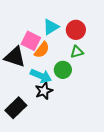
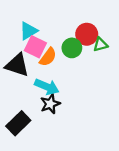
cyan triangle: (51, 27) -> (29, 31), moved
green triangle: (77, 52) -> (100, 45), moved
green circle: (63, 70) -> (72, 48), moved

